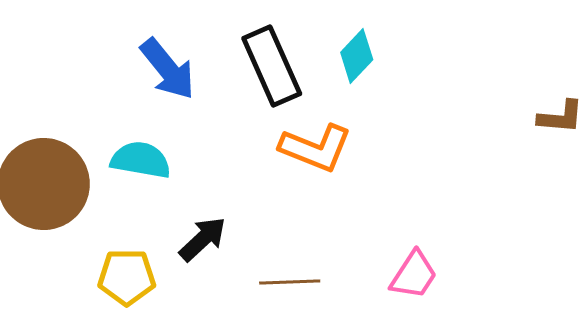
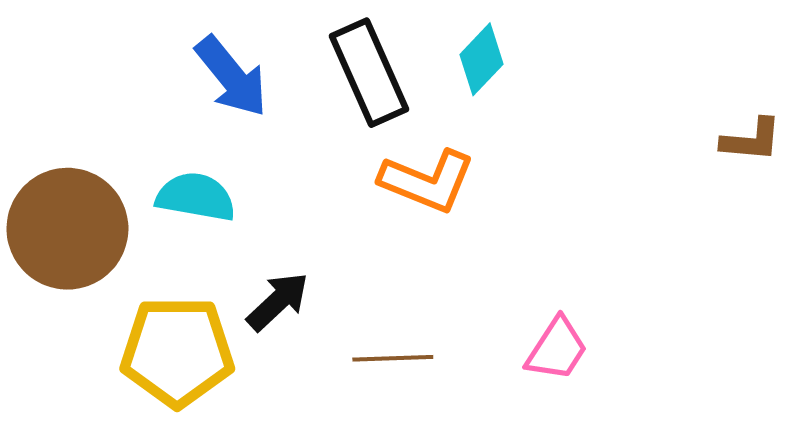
yellow pentagon: (127, 277) -> (177, 352), size x1.5

